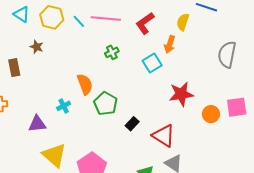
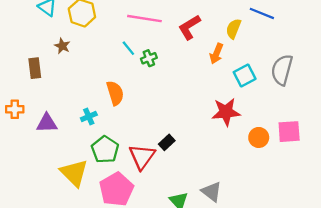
cyan line: (79, 21) -> (128, 48), moved
cyan square: (152, 63) -> (245, 75), moved
green pentagon: (106, 104) -> (105, 150), moved
purple triangle: (37, 124) -> (47, 123), moved
red triangle: (164, 136) -> (142, 157), moved, turned 30

